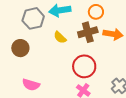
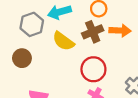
yellow semicircle: (60, 37) -> (63, 41), size x1.5

